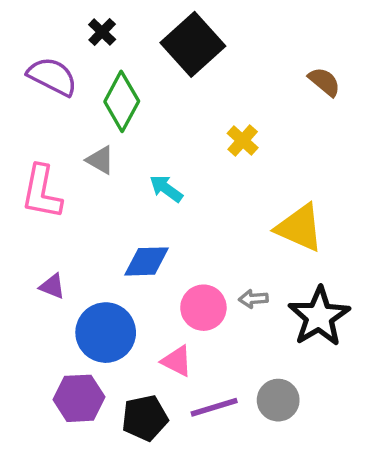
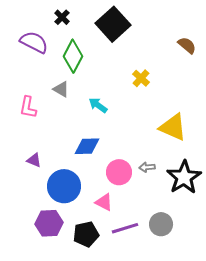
pink L-shape: (42, 192) -> (28, 107), size x0.7

